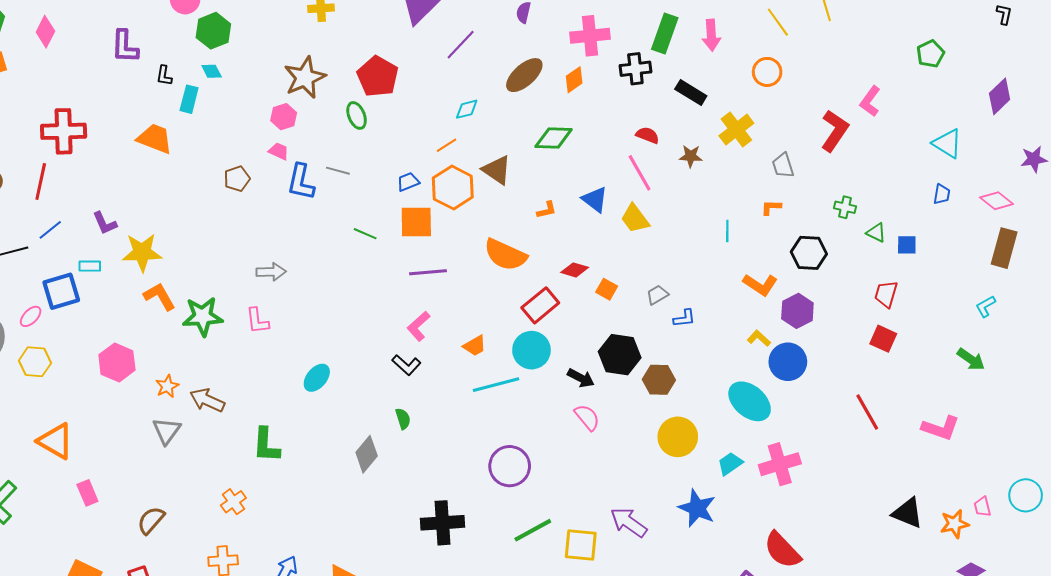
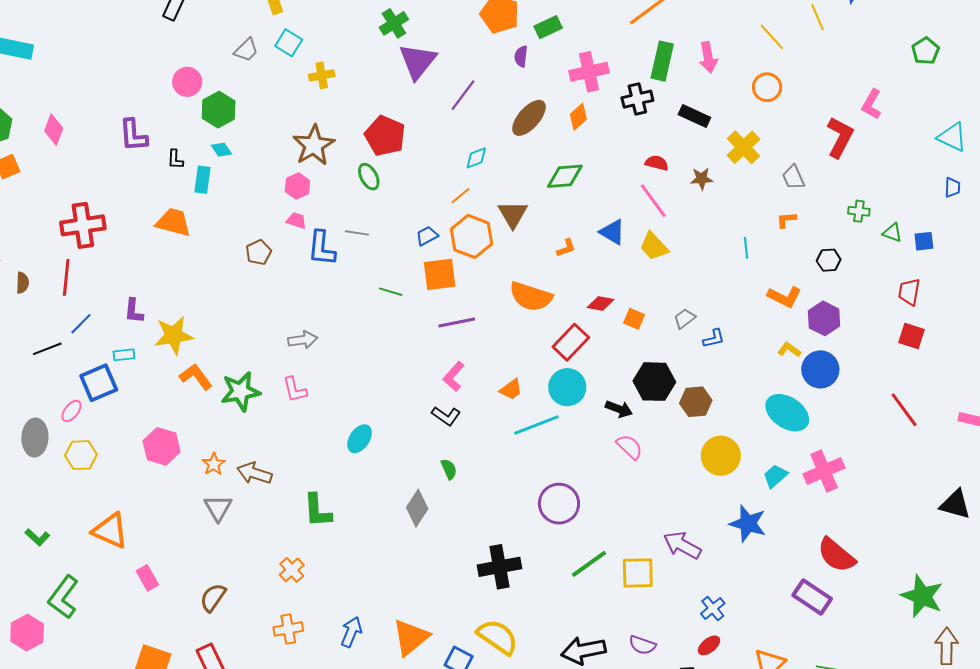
brown triangle: (497, 170) -> (513, 214), turned 32
purple L-shape: (105, 223) -> (134, 311), turned 36
black hexagon: (809, 253) -> (829, 260), size x0.7

